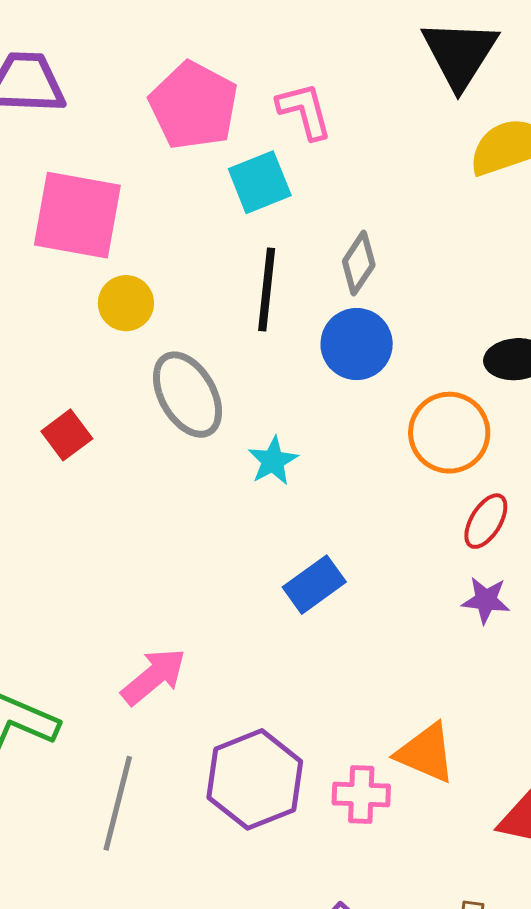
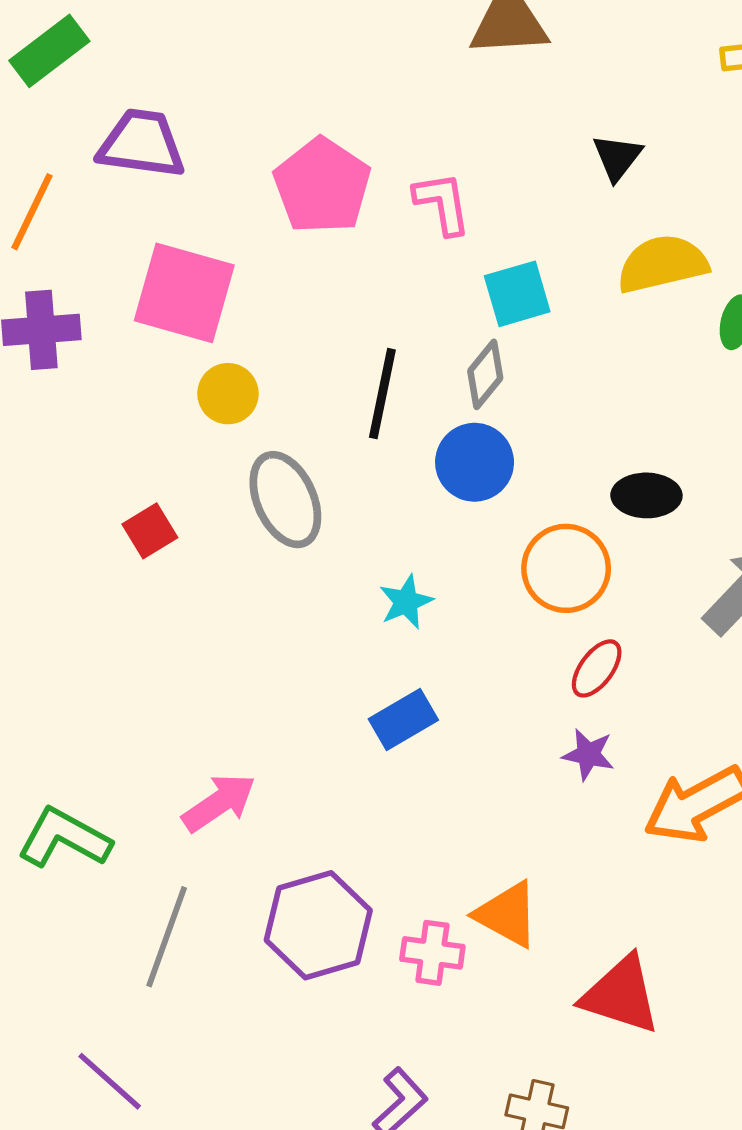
black triangle: (460, 54) -> (617, 157), size x0.6
cyan square: (260, 182) -> (517, 294), moved
cyan star: (273, 461) -> (406, 602), moved

